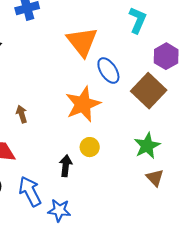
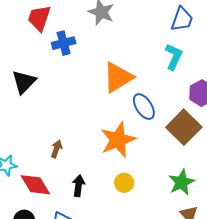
orange triangle: (82, 42) -> (118, 77), turned 36
brown arrow: (22, 114) -> (57, 149), turned 36
black arrow: (66, 166) -> (78, 186), moved

